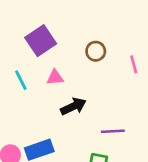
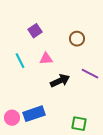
purple square: (41, 41) -> (35, 31), size x0.6
purple line: (113, 131) -> (90, 74), moved, turned 30

